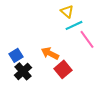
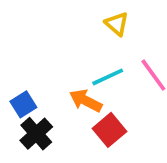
cyan line: (74, 25) -> (108, 77), moved

